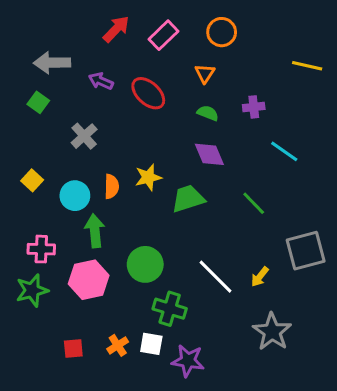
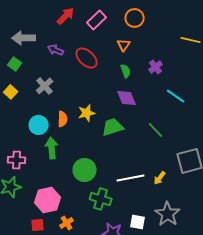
purple cross: (254, 107) -> (156, 67), turned -32
green semicircle: (208, 113) -> (126, 71), turned 48
yellow square: (32, 180) -> (11, 92), moved
white line: (215, 277) -> (131, 178), turned -56
pink hexagon: (89, 280) -> (48, 200), moved
white square: (151, 344) -> (138, 222), moved

